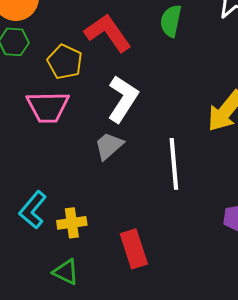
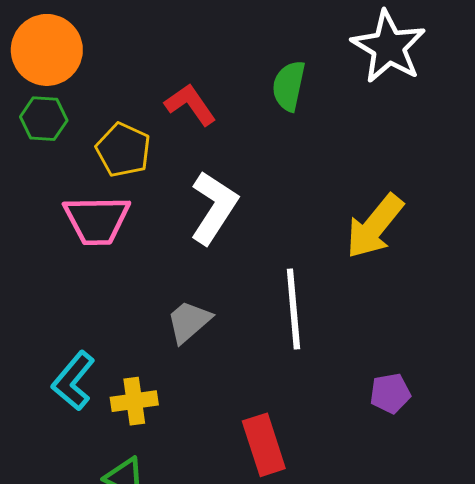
red L-shape: (108, 33) -> (190, 105), size x0.7
gray trapezoid: (109, 146) -> (189, 322), moved
red rectangle: (134, 249) -> (264, 445), moved

